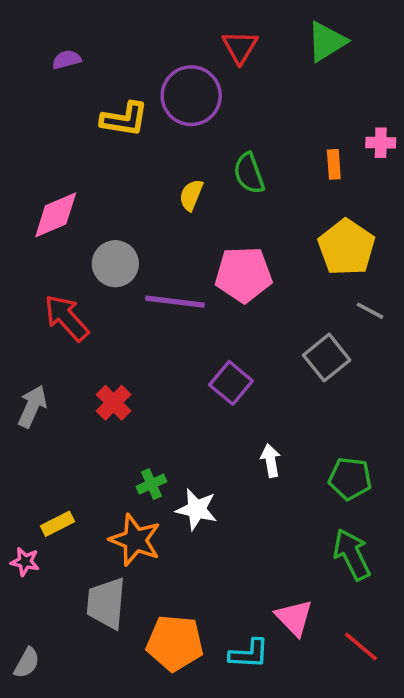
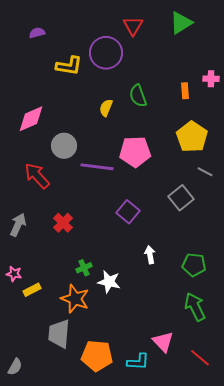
pink star: (25, 562) -> (14, 274), moved

